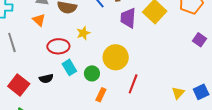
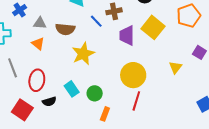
yellow star: (83, 33) -> (83, 54), size x1.6
red ellipse: (58, 46) -> (37, 80), moved, turned -75
yellow circle: (116, 57) -> (133, 75), moved
yellow triangle: (178, 93) -> (176, 67), moved

